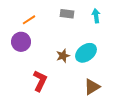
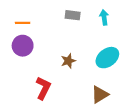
orange line: (29, 20) -> (23, 23), moved, turned 32
cyan ellipse: (86, 53) -> (107, 58), moved

